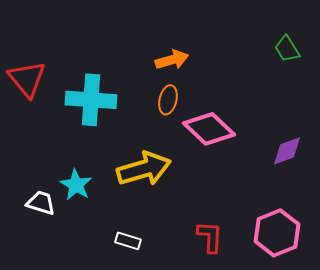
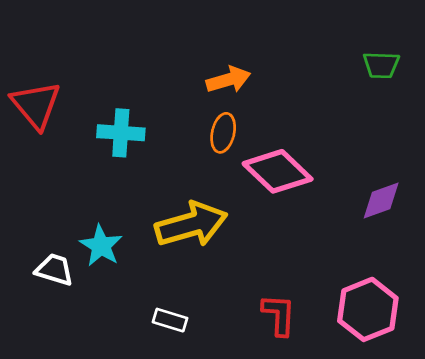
green trapezoid: (287, 49) -> (381, 65), turned -56
cyan cross: (91, 100) -> (121, 133), size x0.7

